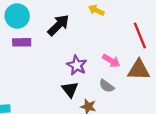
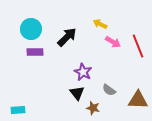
pink arrow: (111, 61) -> (113, 42), moved
brown triangle: (139, 70) -> (138, 100), moved

